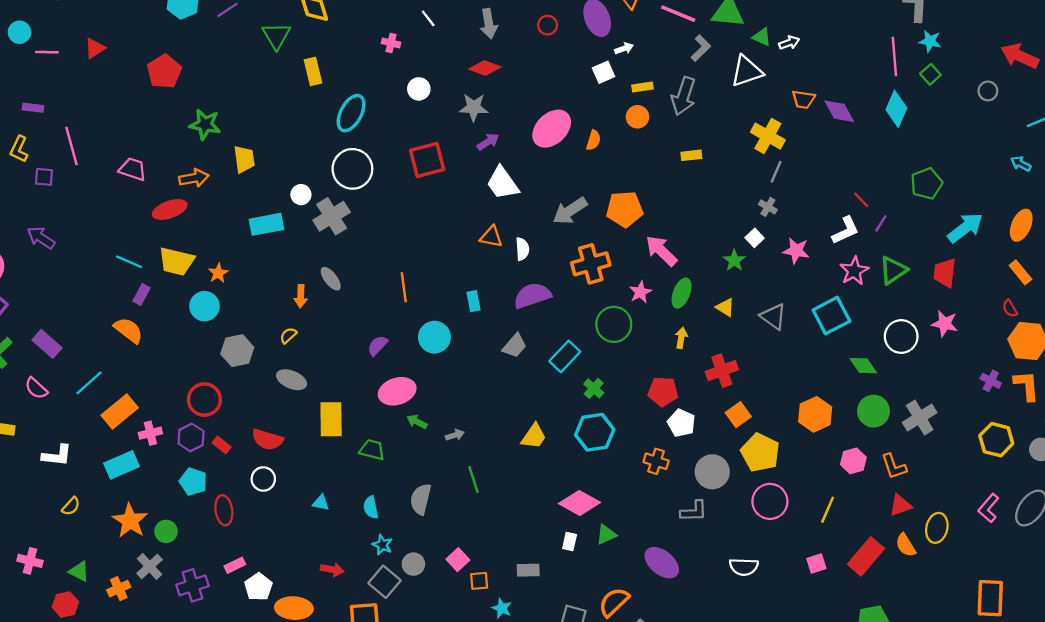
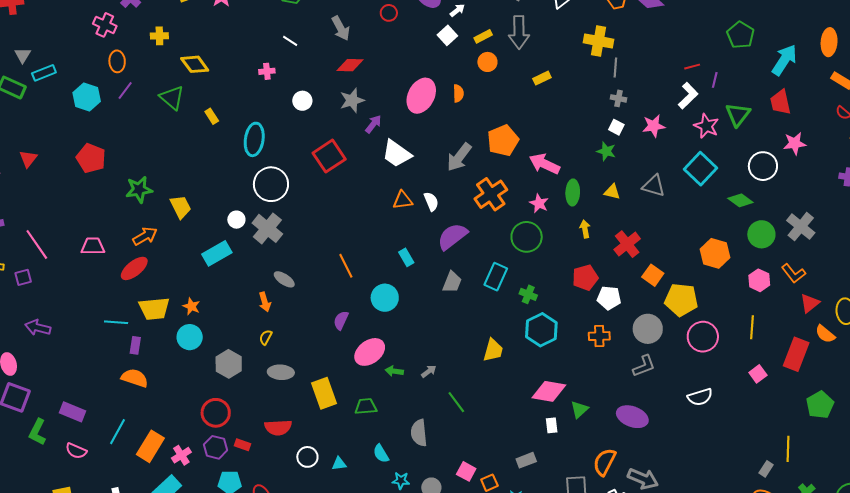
yellow rectangle: (313, 71) -> (212, 116), size x0.7
red line: (861, 200) -> (692, 67), turned -42
white circle: (263, 479) -> (307, 457), moved

